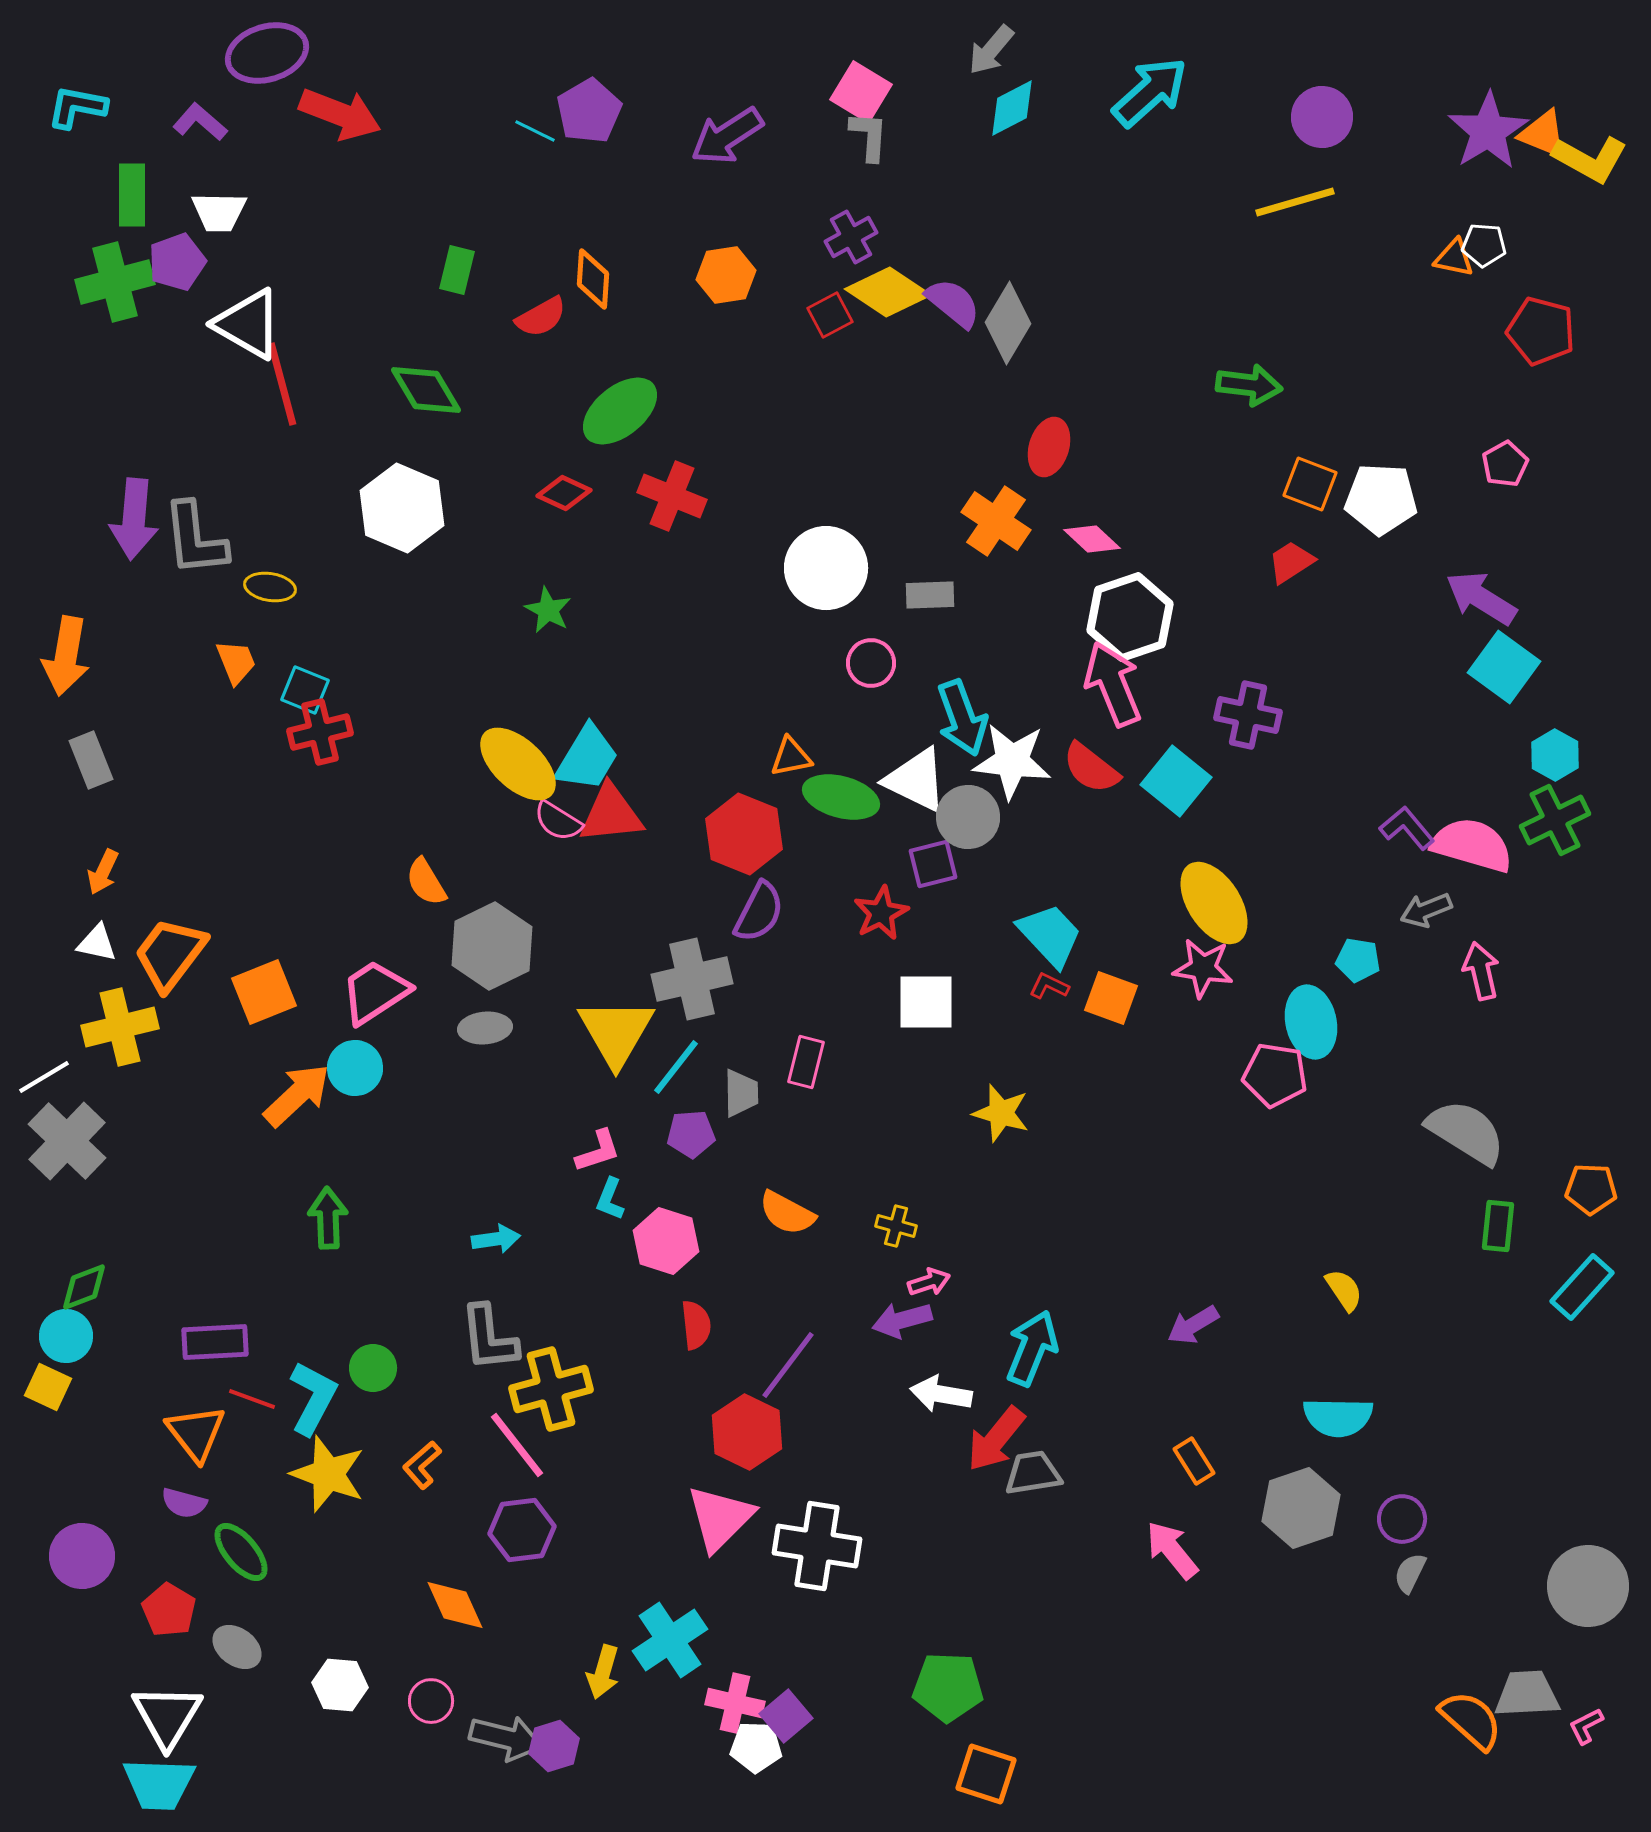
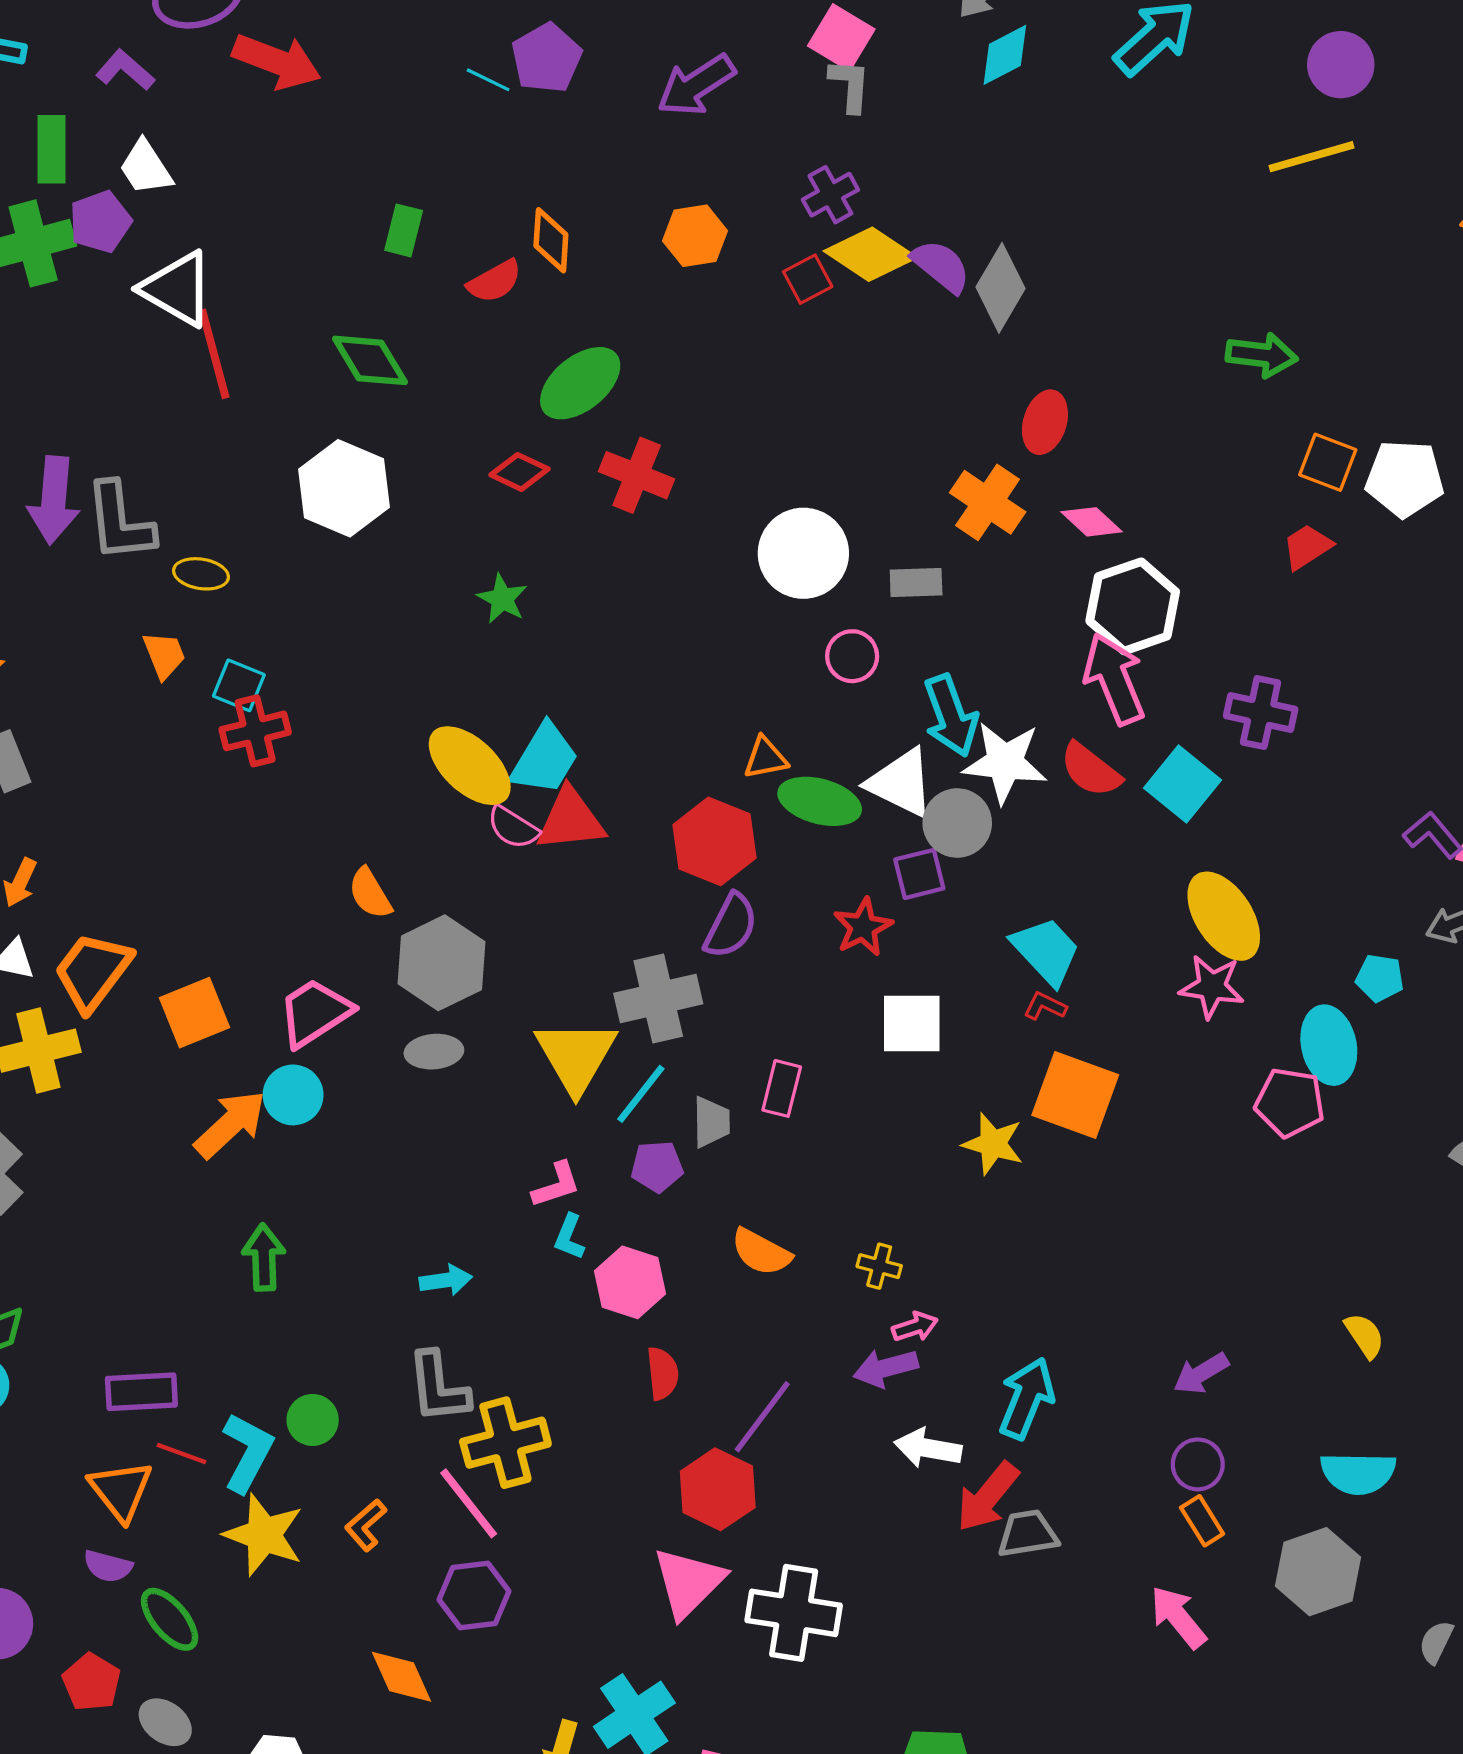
white trapezoid: (219, 212) -> (146, 168), turned 56
orange square: (1111, 998) -> (1075, 1095), moved, size x1.5
purple circle: (1402, 1519) -> (1198, 1464), moved

